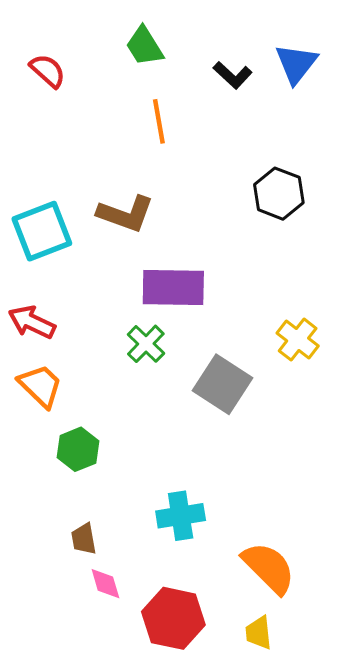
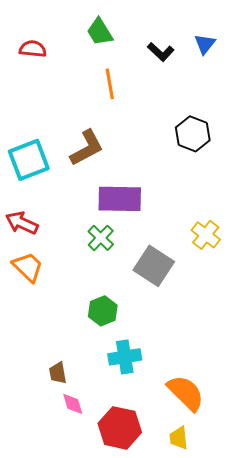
blue triangle: (296, 64) -> (205, 44), size x0.7
red semicircle: (48, 71) -> (33, 49), turned -36
brown L-shape: (126, 214) -> (87, 148), turned -48
green hexagon: (78, 449) -> (103, 311), moved

